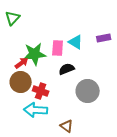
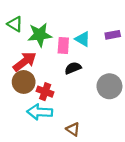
green triangle: (13, 18) -> (15, 24), moved, turned -42
green star: (35, 54) -> (40, 35), moved
red arrow: (22, 63) -> (25, 62), size x1.6
gray circle: (88, 91) -> (109, 86), moved

